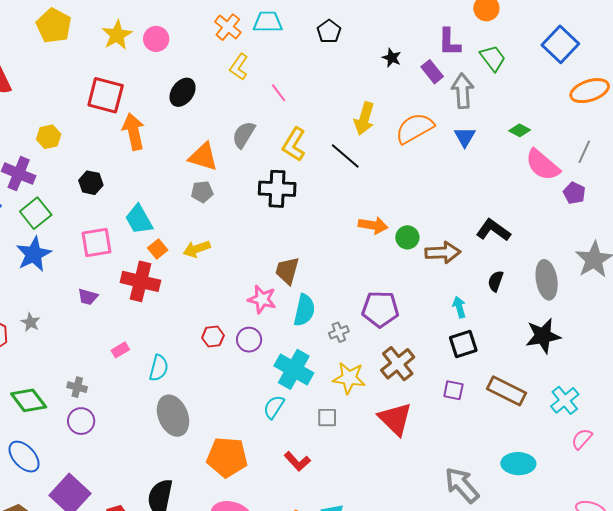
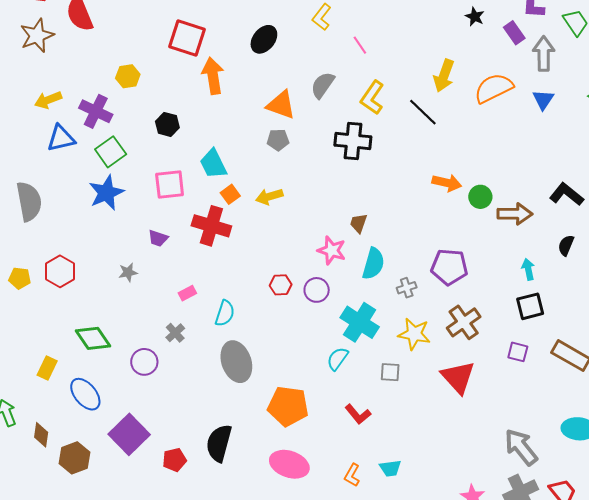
brown trapezoid: (287, 271) -> (359, 223), size x0.7
gray star: (31, 322) -> (128, 272), moved, turned 30
gray cross: (77, 387) -> (175, 333), moved, turned 30

